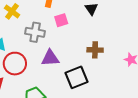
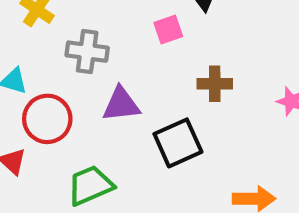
pink square: (61, 20) -> (168, 29), moved

